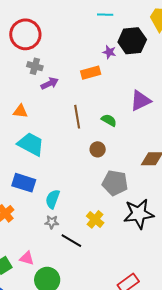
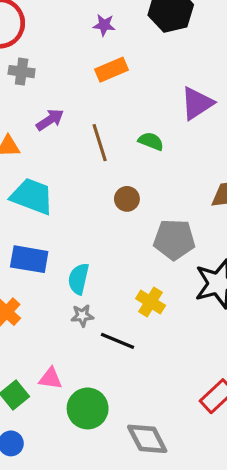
purple star: (109, 52) -> (104, 25), moved
purple arrow: (50, 83) -> (50, 120), moved
brown circle: (98, 149) -> (127, 199), moved

